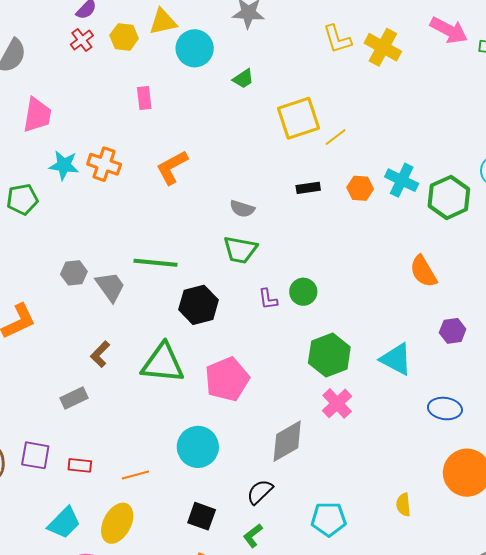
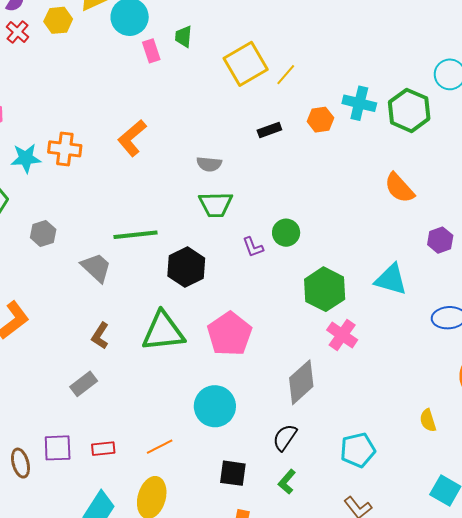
green trapezoid: (243, 79) -> (183, 37), turned 140
pink rectangle: (144, 98) -> (151, 51), moved
gray hexagon: (74, 273) -> (43, 233), moved

